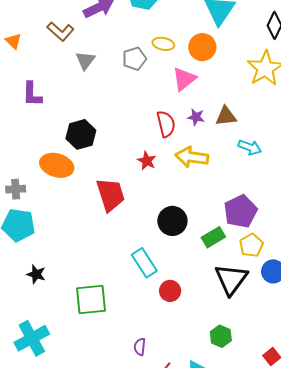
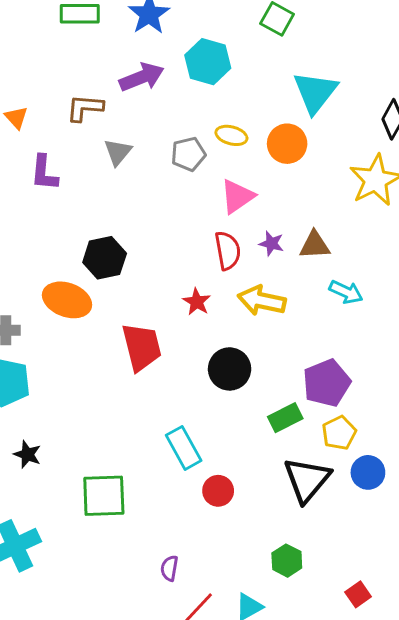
brown L-shape: (60, 31) -> (85, 108), turned 140
pink triangle: (184, 79) -> (237, 196), moved
purple L-shape: (32, 94) -> (44, 173), moved
black circle: (172, 221) -> (230, 369), moved

